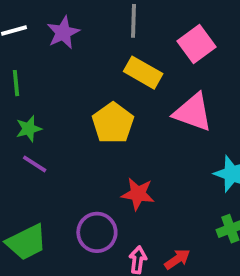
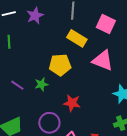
pink square: (196, 44) -> (106, 24), turned -30
yellow pentagon: (113, 123) -> (60, 65), turned 30
green star: (29, 129) -> (41, 84), moved

